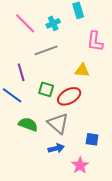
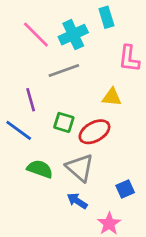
cyan cross: (53, 23) -> (73, 35), size x1.5
blue square: (92, 139) -> (125, 189), turned -32
blue arrow: (56, 148) -> (77, 201), turned -133

